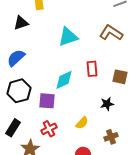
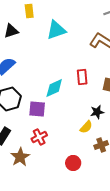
cyan triangle: (68, 37) -> (56, 30), moved
yellow semicircle: (82, 123) -> (86, 127), moved

